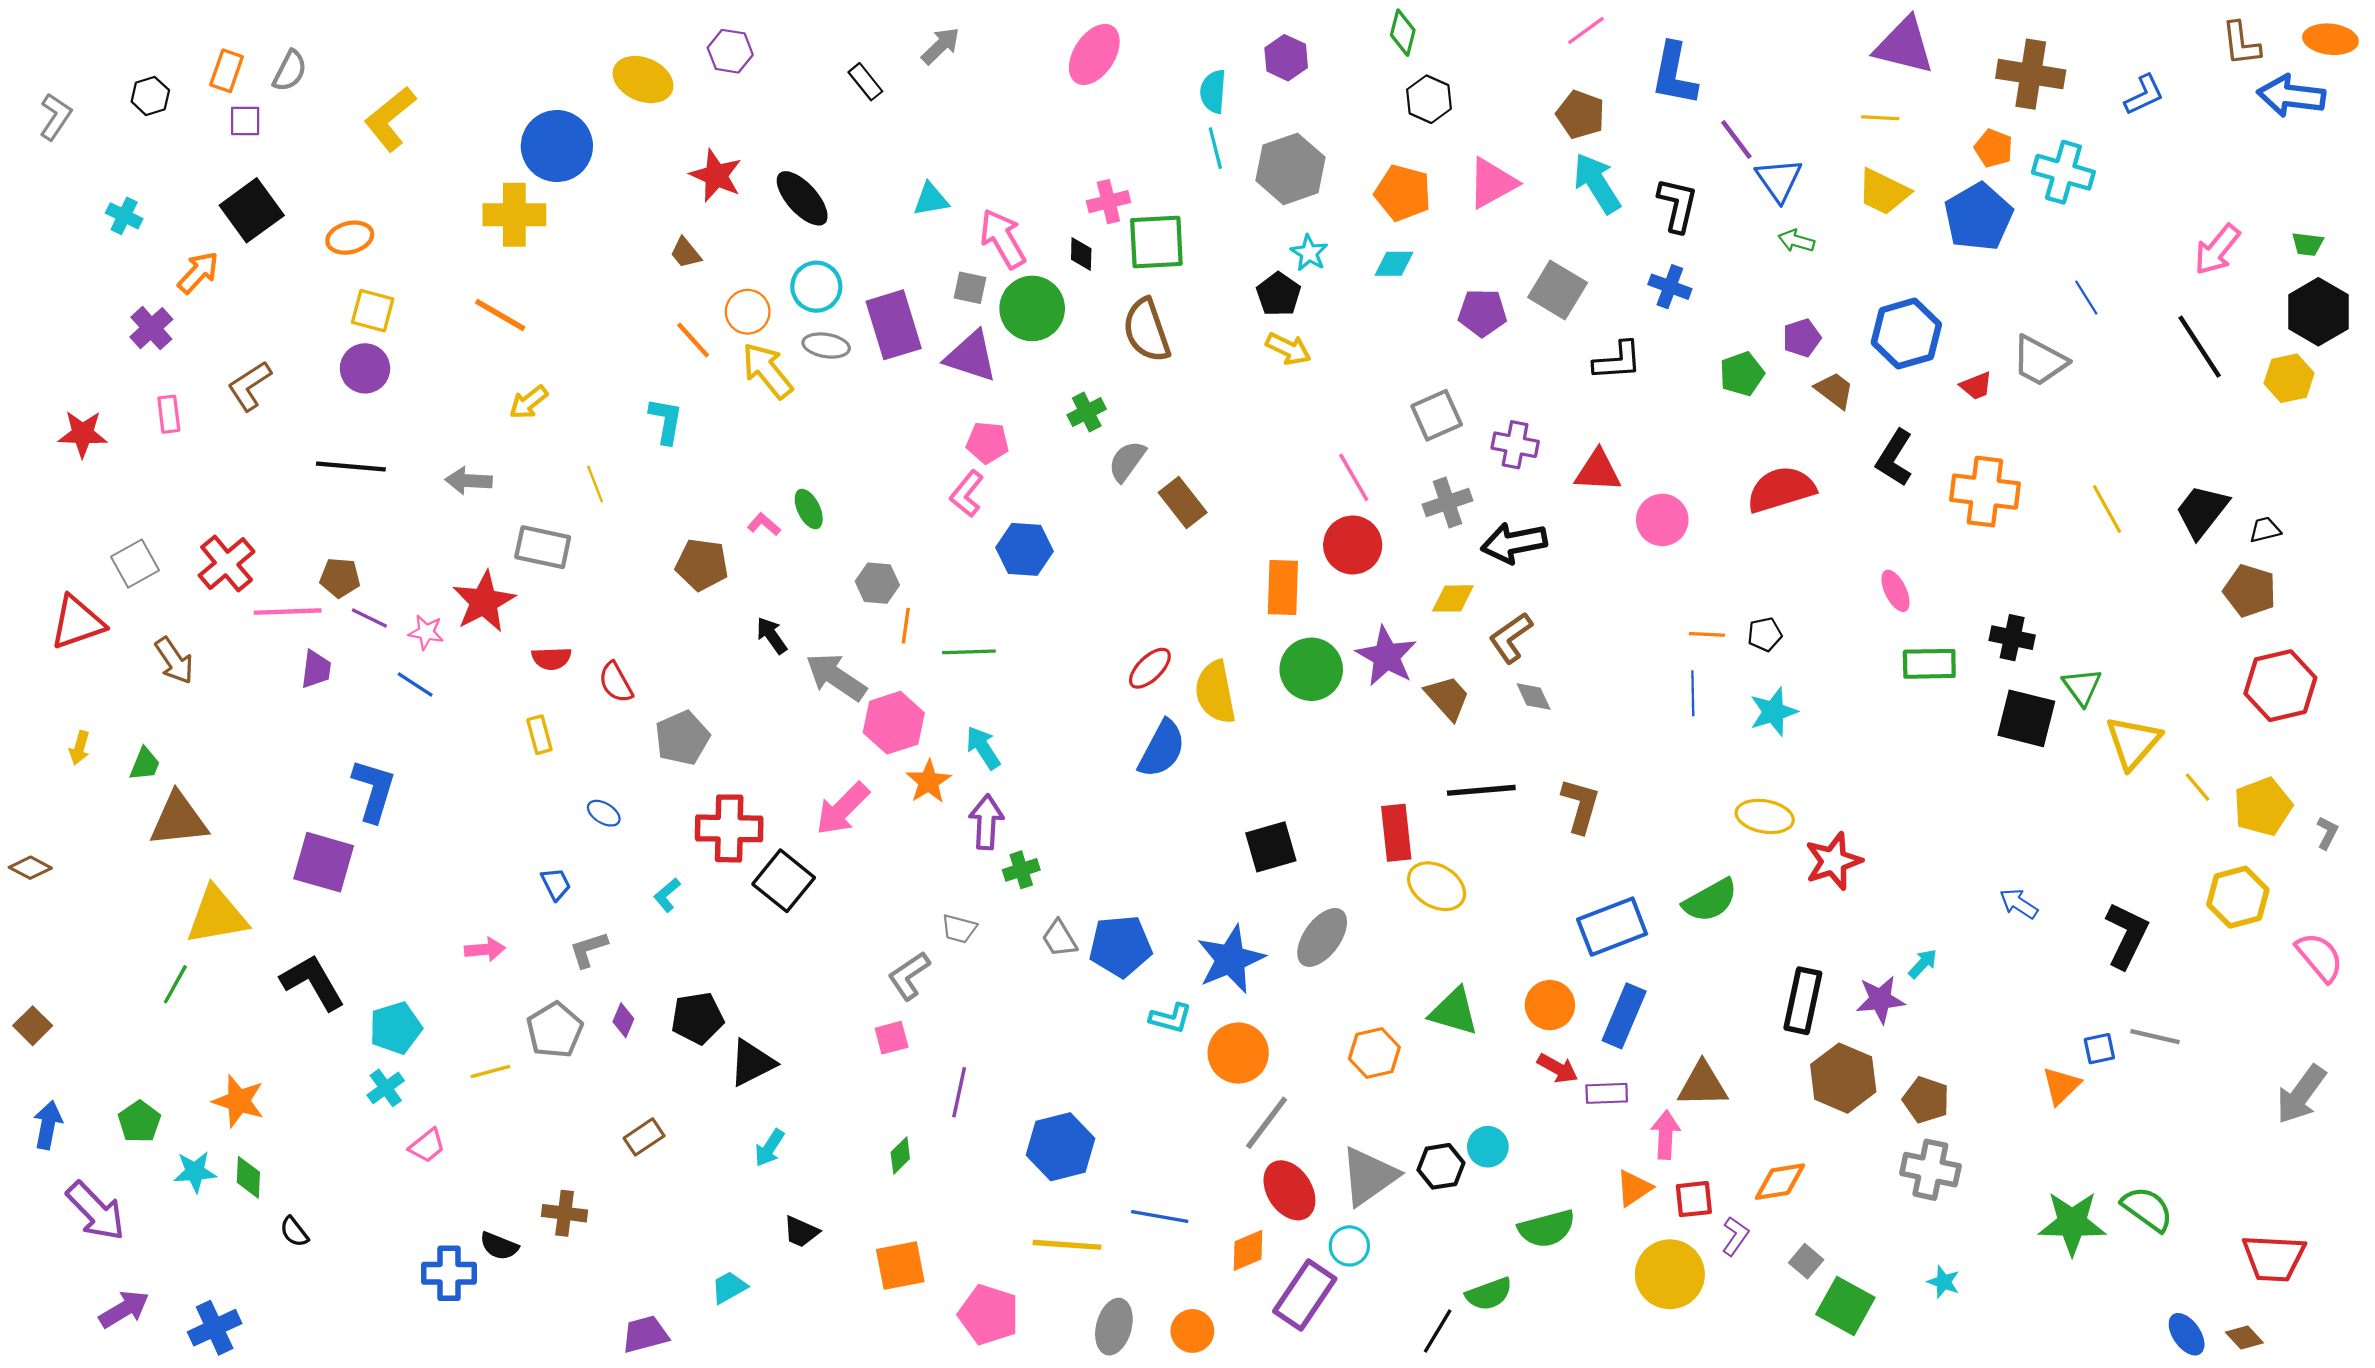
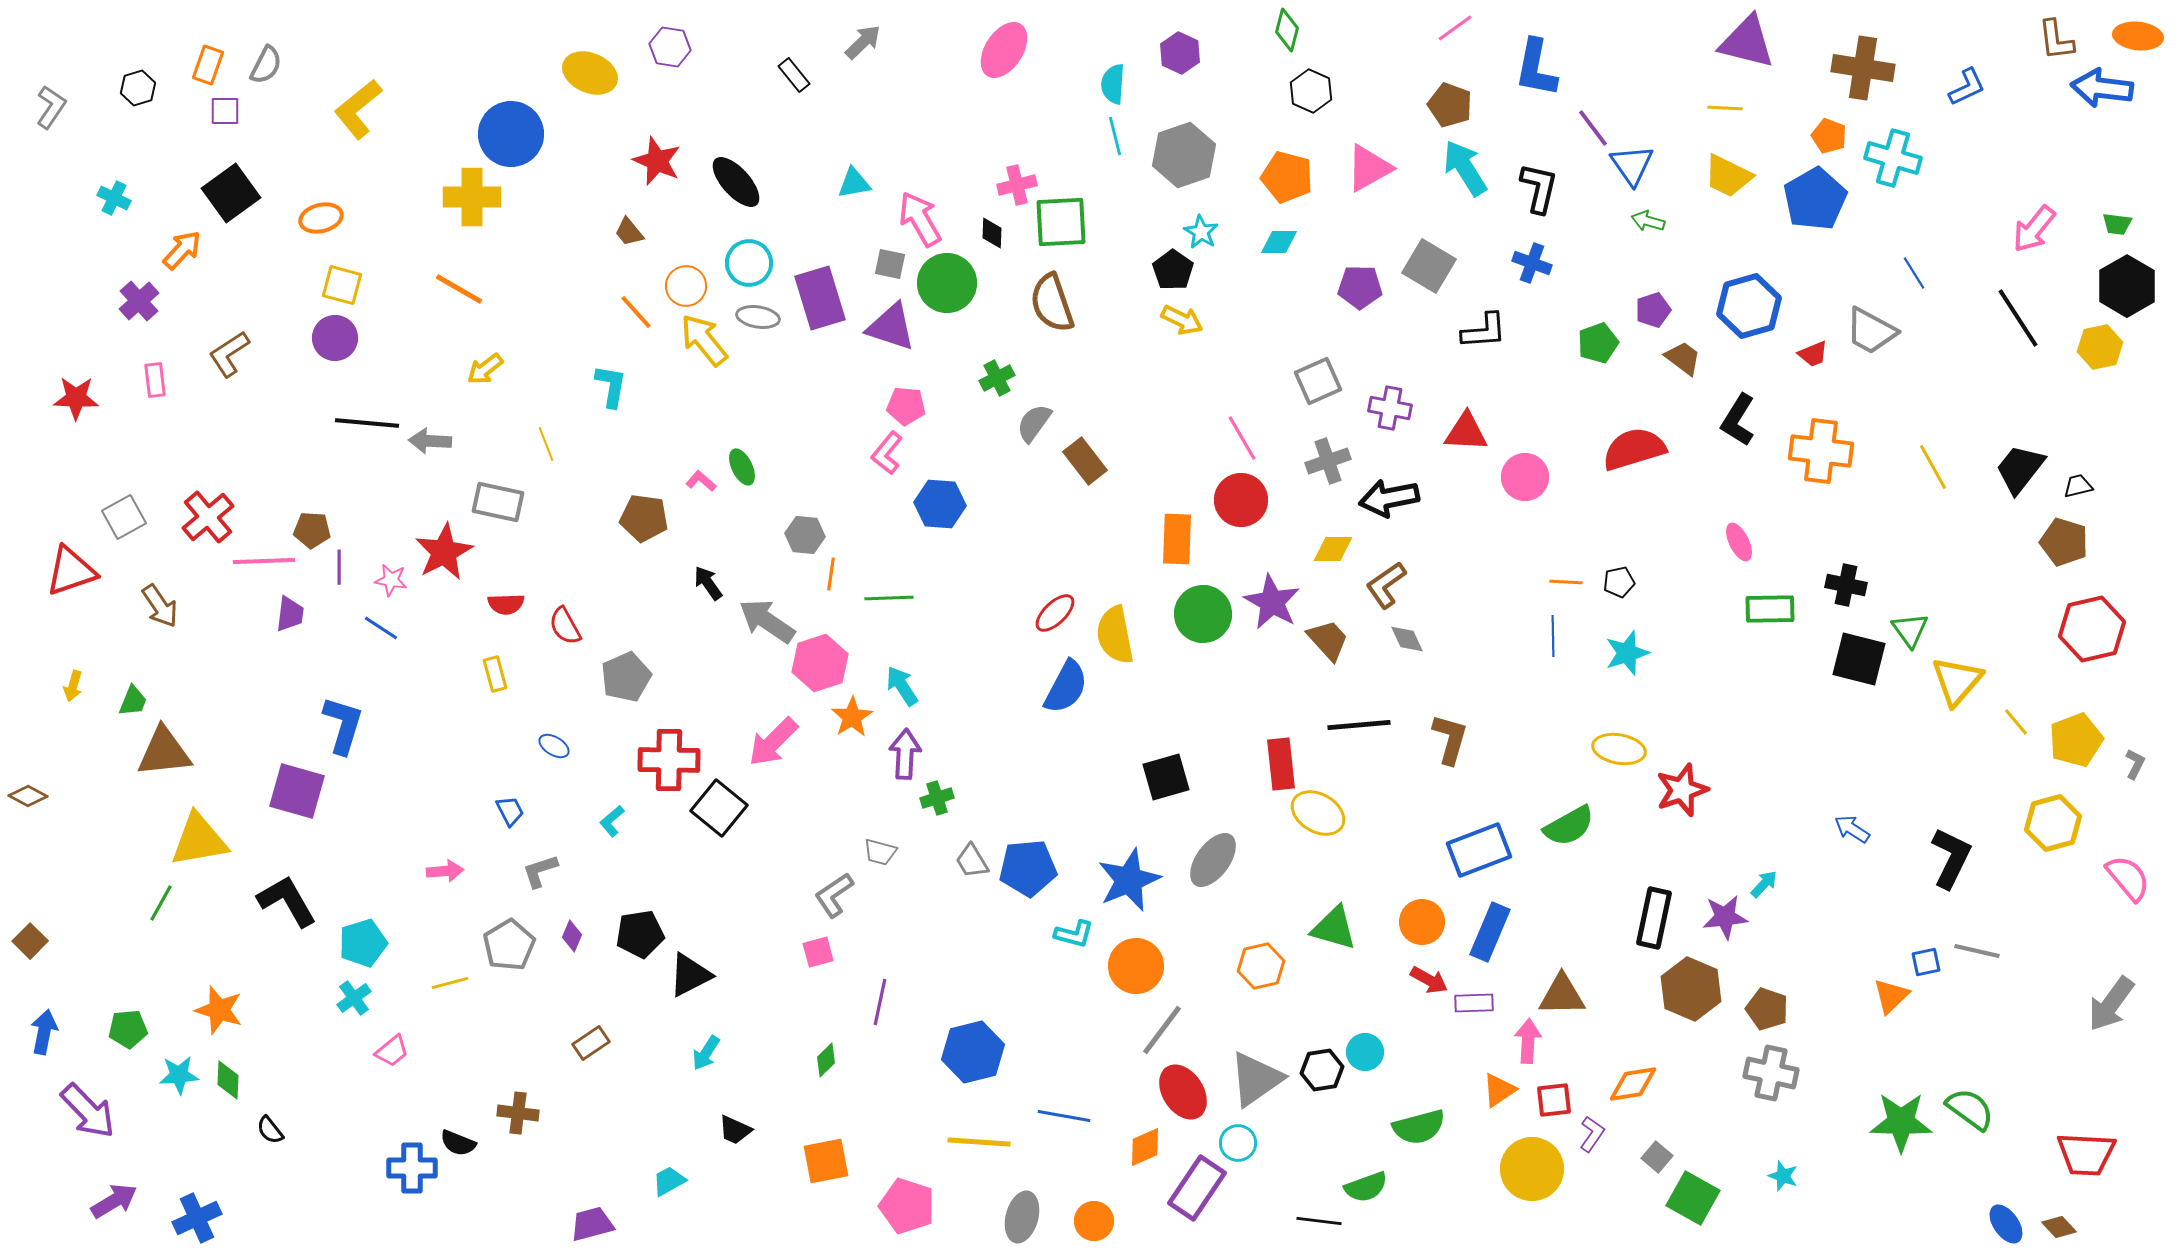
black line: (351, 467) -> (367, 423), moved
purple line: (369, 618) -> (339, 567), turned 64
green pentagon: (139, 1122) -> (128, 1029), turned 30
black line: (1438, 1331) -> (1319, 1221), turned 66

